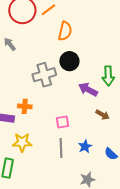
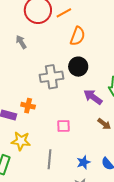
blue star: (85, 146) -> (83, 162), moved
gray line: (61, 148) -> (50, 159), moved

